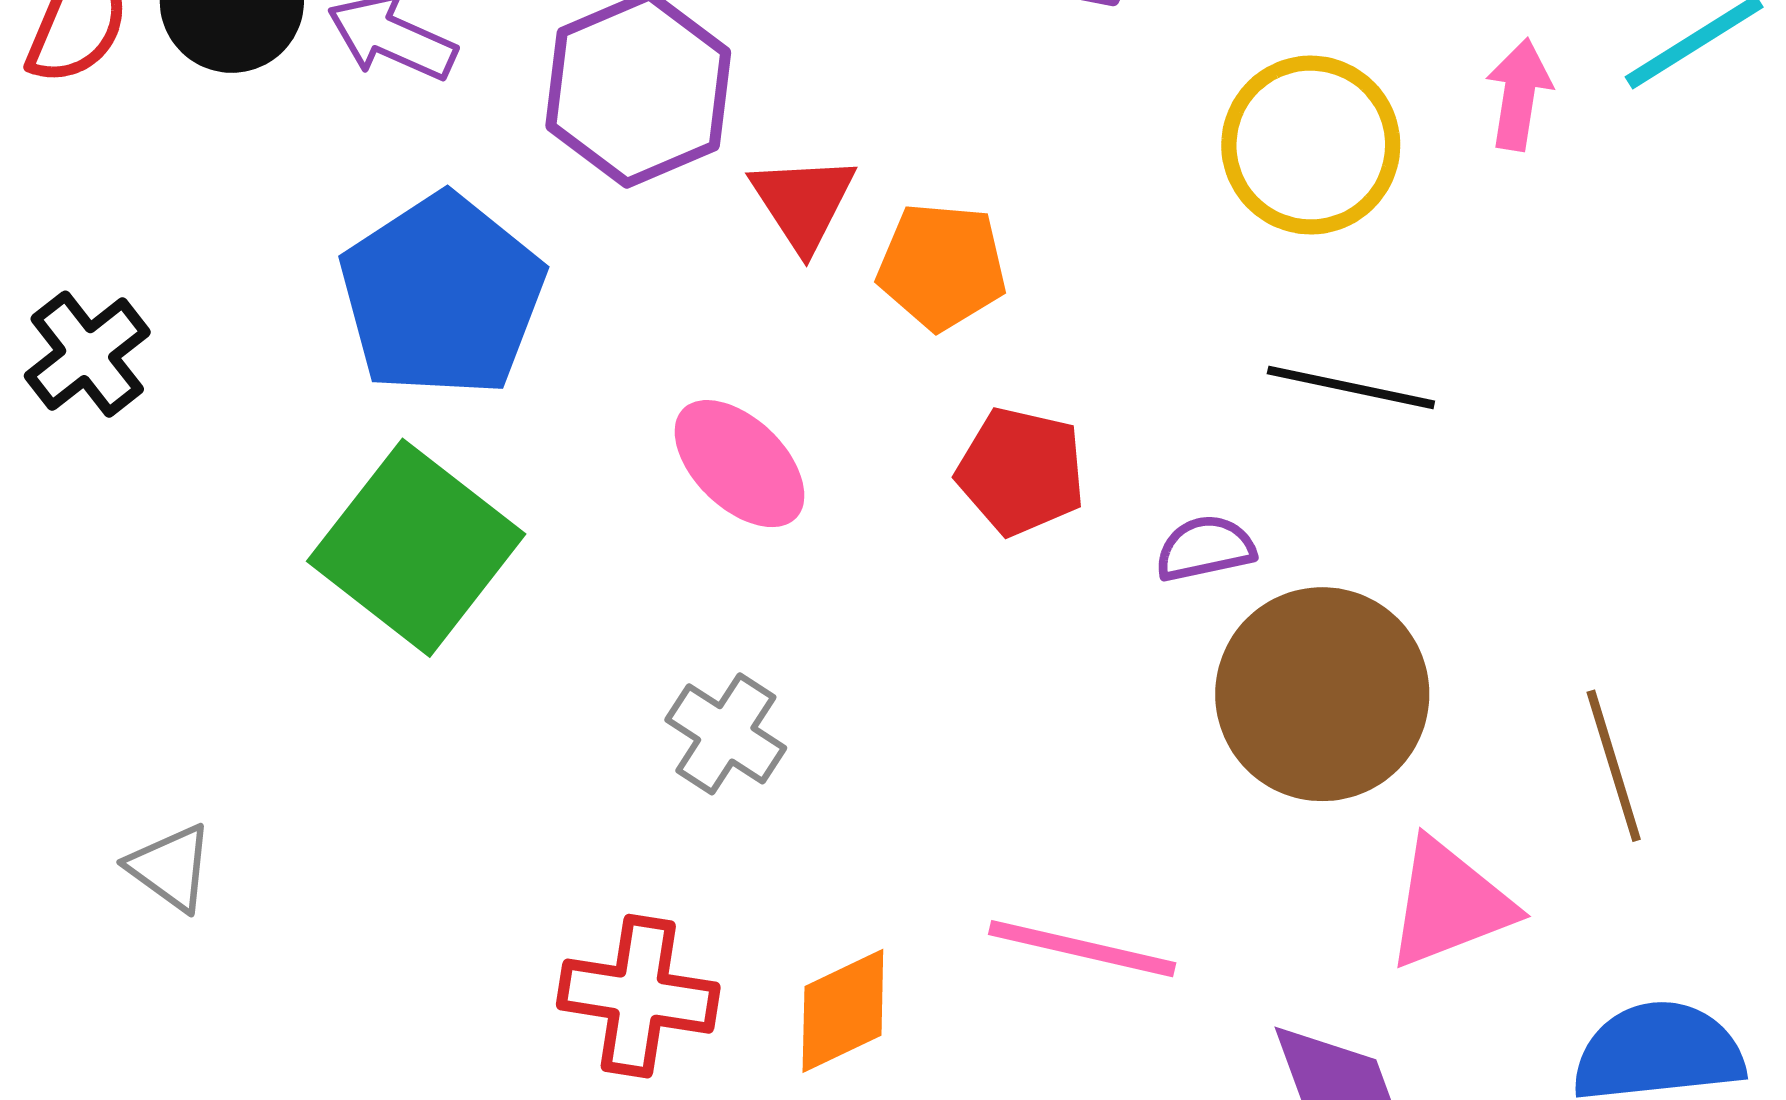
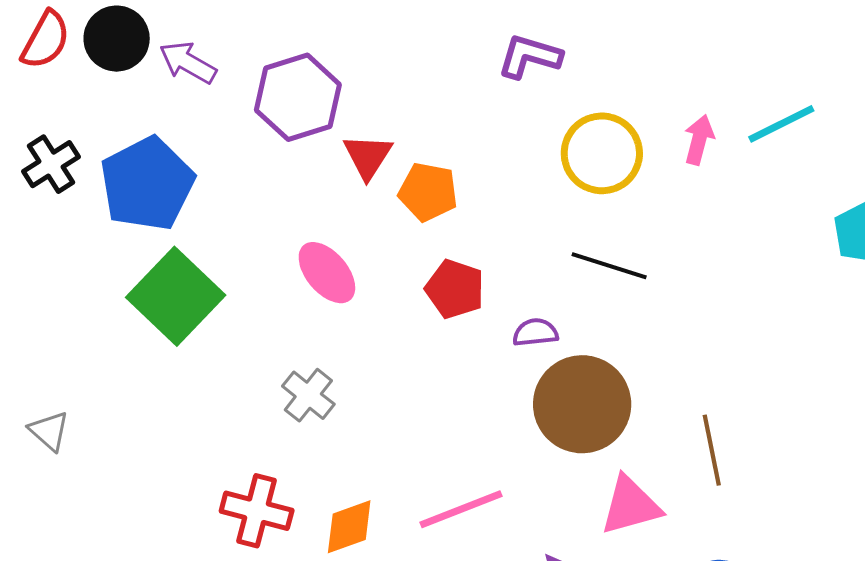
blue pentagon: (442, 296) -> (147, 184), moved
black cross: (87, 354) -> (51, 164), moved
pink line: (1082, 949) -> (461, 509), turned -40

